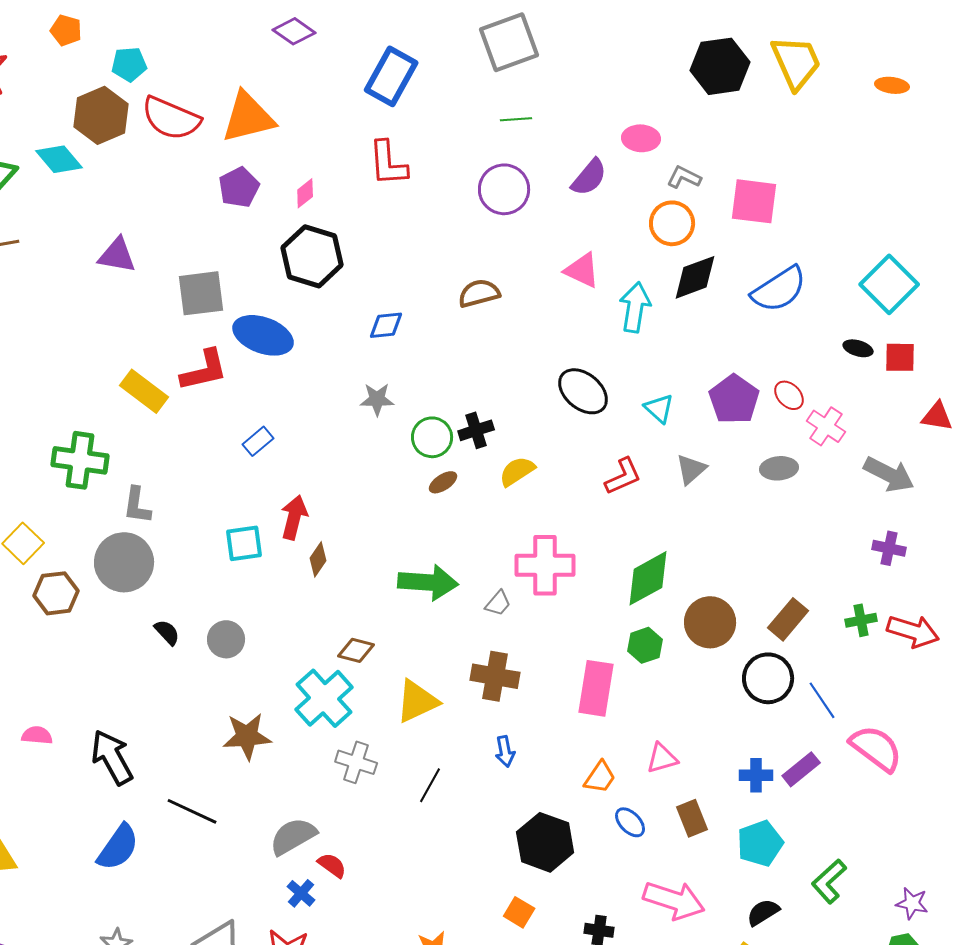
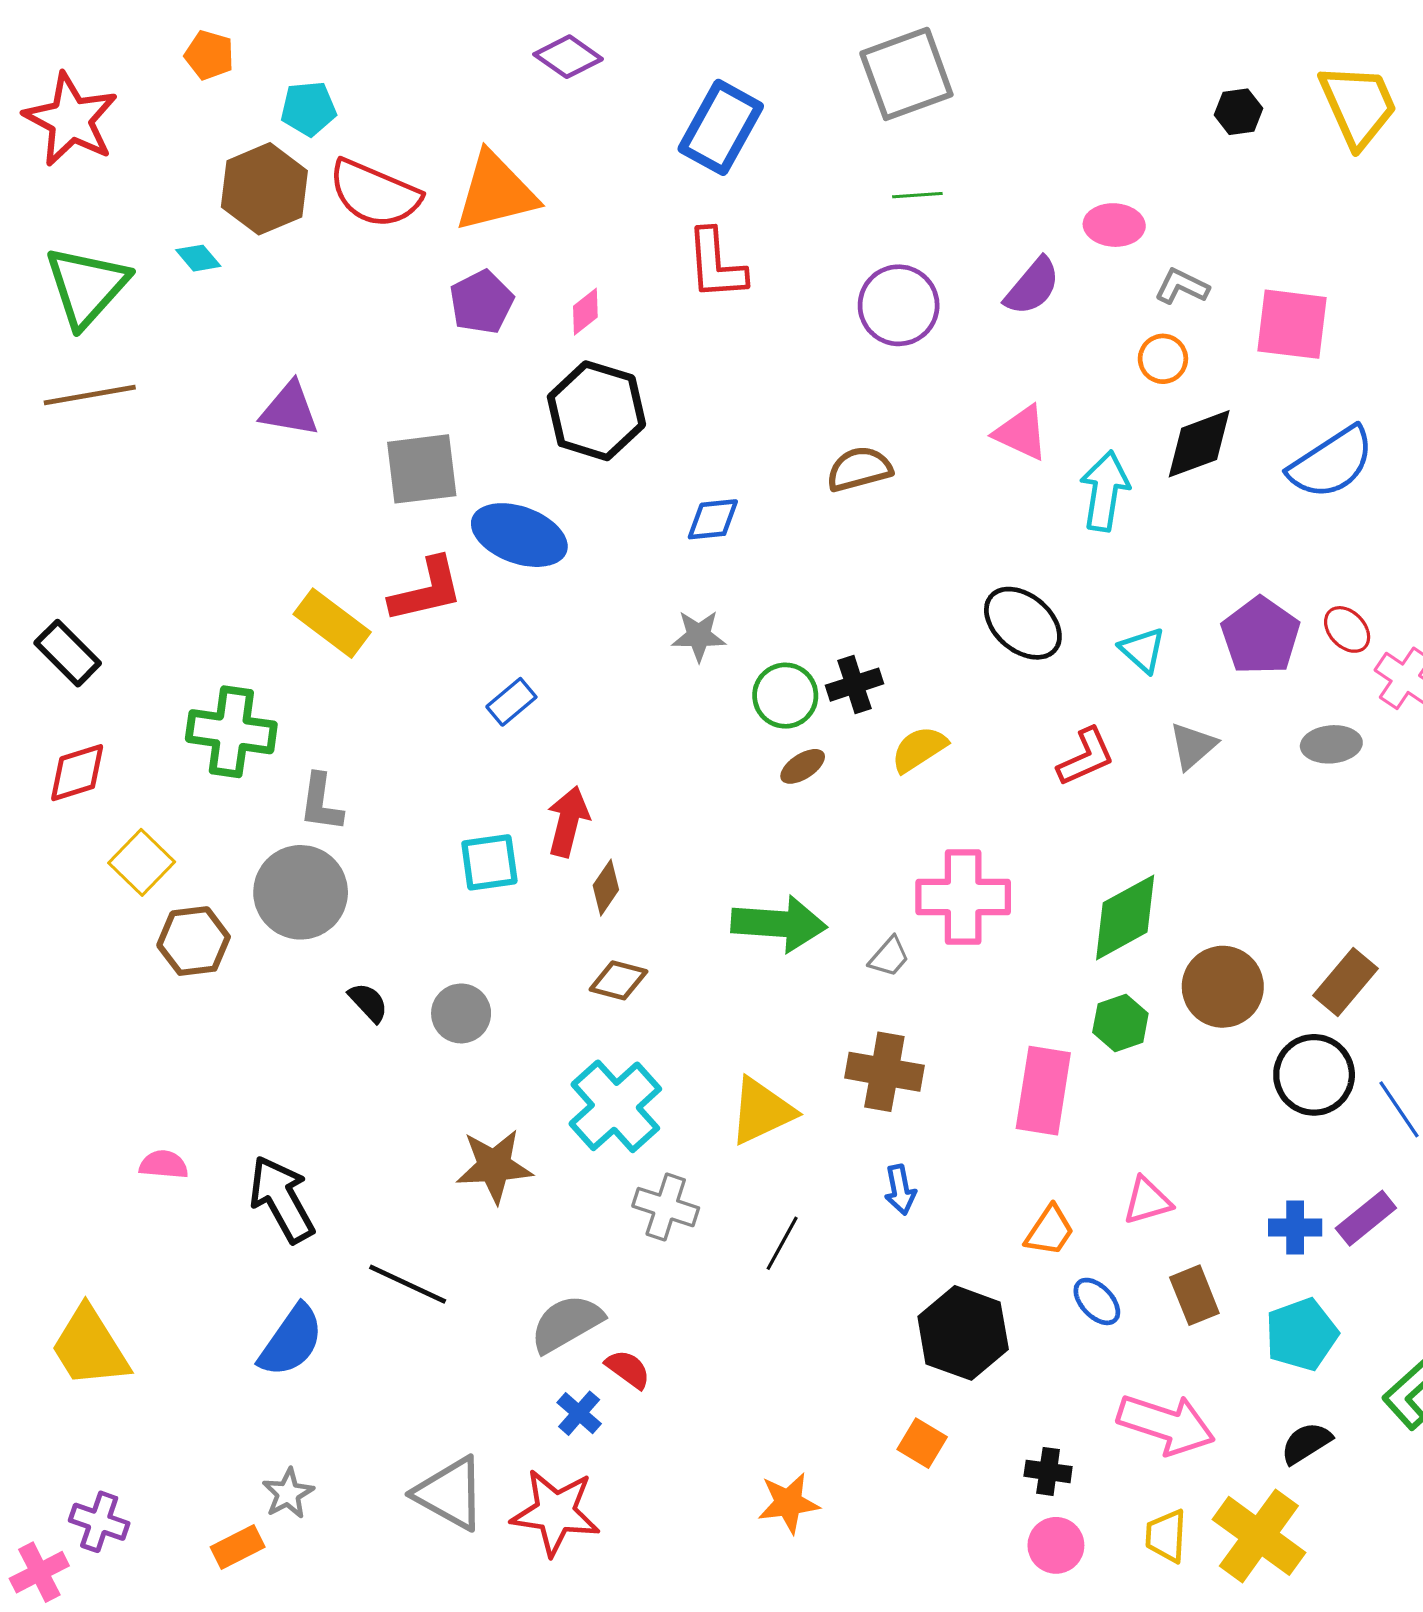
black hexagon: (720, 66) -> (1239, 112), size x0.5
cyan diamond: (59, 159) -> (198, 258), size x0.6
orange circle: (672, 223) -> (1163, 359), size x0.7
brown diamond: (356, 650) -> (618, 980), moved

